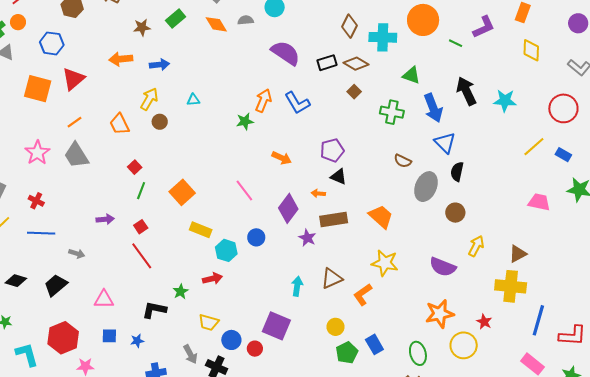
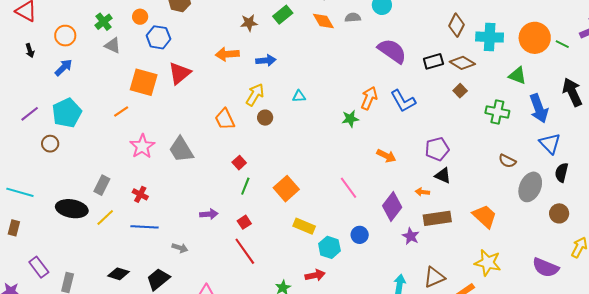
orange circle: (423, 20) -> (535, 38), moved
orange circle: (18, 22) -> (140, 17), moved
orange line: (74, 122) -> (121, 111), moved

